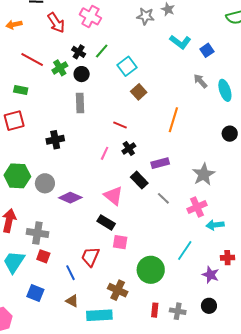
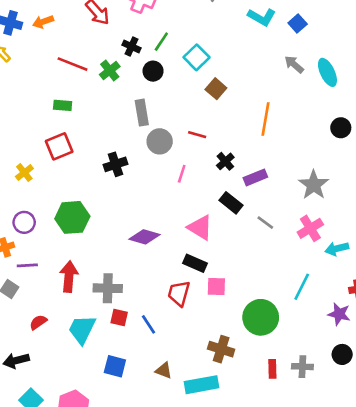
black circle: (82, 74) -> (153, 71), moved
black cross: (129, 149) -> (225, 161), moved
gray circle: (45, 183) -> (160, 141), moved
red trapezoid: (90, 257) -> (179, 293), moved
blue line: (70, 273) -> (148, 324), moved

